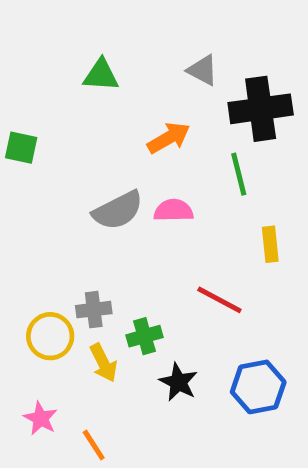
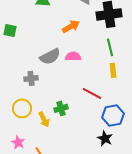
green line: (239, 174) -> (110, 47), moved
gray cross: (94, 310) -> (31, 78), moved
black star: (178, 382) -> (105, 138), moved
blue hexagon: (258, 387) -> (113, 115), moved

